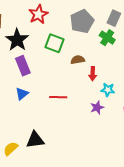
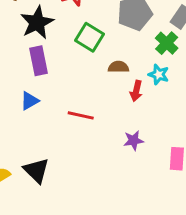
cyan star: (108, 90) -> (159, 74), moved
black triangle: (35, 140) -> (36, 170), turned 42

